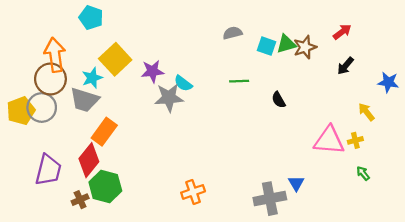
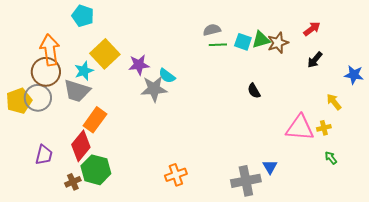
green line: (239, 81) -> (218, 45), moved
purple trapezoid: (48, 170) -> (44, 155), size x0.7

